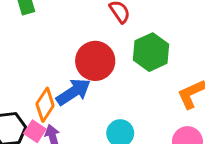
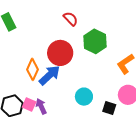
orange diamond: (45, 105) -> (32, 69), moved

